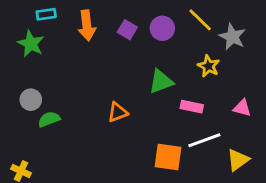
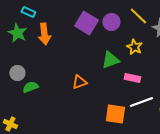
cyan rectangle: (46, 14) -> (28, 12), turned 32
orange arrow: (87, 25) -> (44, 34), moved
purple square: (127, 30) -> (86, 23), size x1.6
yellow star: (209, 66) -> (134, 47), moved

